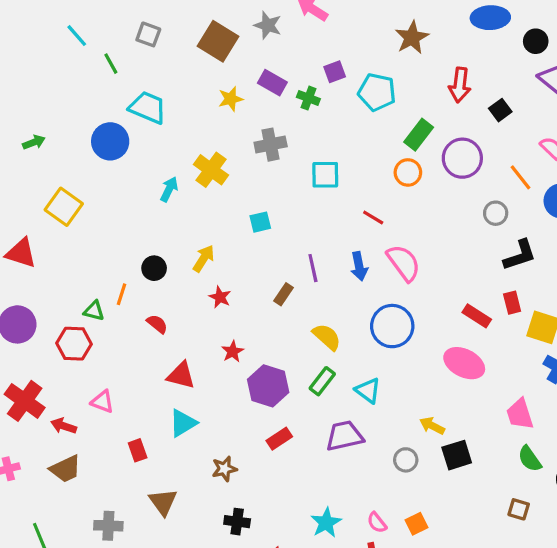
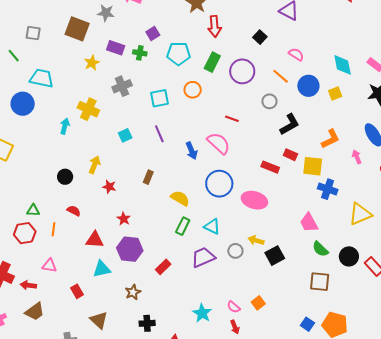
red arrow: (460, 85) -> (215, 26), moved
cyan pentagon: (377, 92) -> (178, 54), moved
orange circle: (408, 172) -> (193, 90), moved
red line: (373, 217) -> (232, 119), moved
purple line: (313, 268) -> (159, 134), moved
orange line: (122, 294) -> (54, 229), moved
red rectangle: (512, 303) -> (290, 155), turned -40
pink ellipse: (464, 363) -> (254, 200), moved
purple hexagon: (268, 386) -> (130, 249), moved
cyan triangle: (183, 423) -> (102, 269), turned 30
gray circle: (406, 460) -> (235, 251), moved
brown square: (519, 509) -> (320, 282), size x1.5

